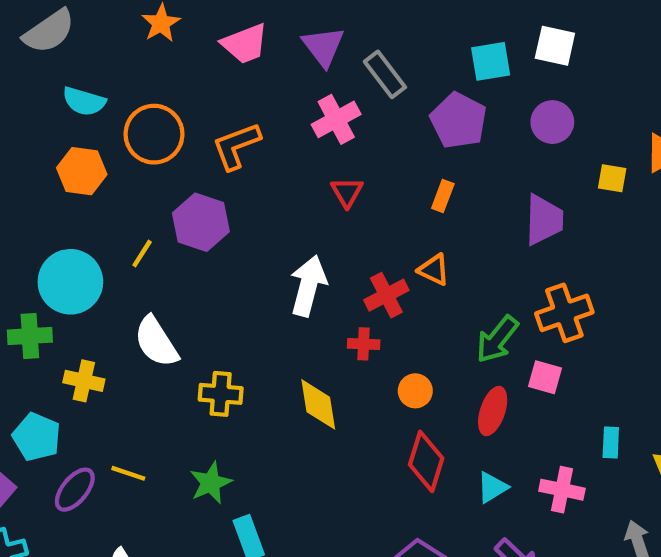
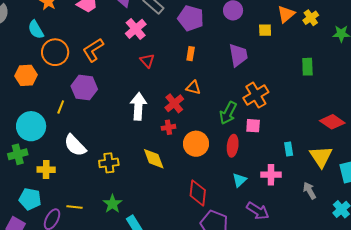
cyan semicircle: (84, 101) -> (36, 30), moved, turned 54
orange circle: (415, 391) -> (196, 144), size x1.6
red diamond: (426, 461) -> (198, 193), moved

